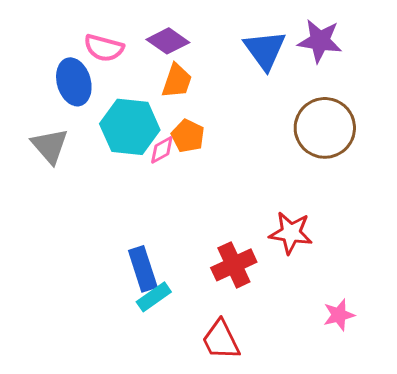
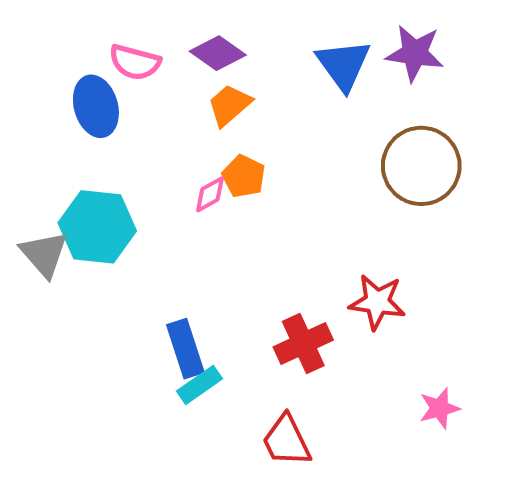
orange trapezoid: (177, 81) -> (229, 105), turned -150
cyan hexagon: (130, 127) -> (97, 227), moved
gray triangle: (50, 146) -> (44, 254), moved

